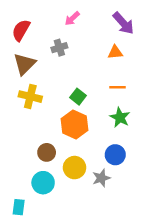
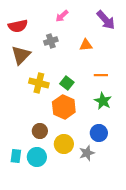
red semicircle: (21, 30) -> (18, 26), turned -132
orange triangle: (115, 52) -> (86, 45), moved
yellow cross: (30, 97) -> (39, 83), moved
cyan rectangle: (19, 207) -> (16, 156), moved

